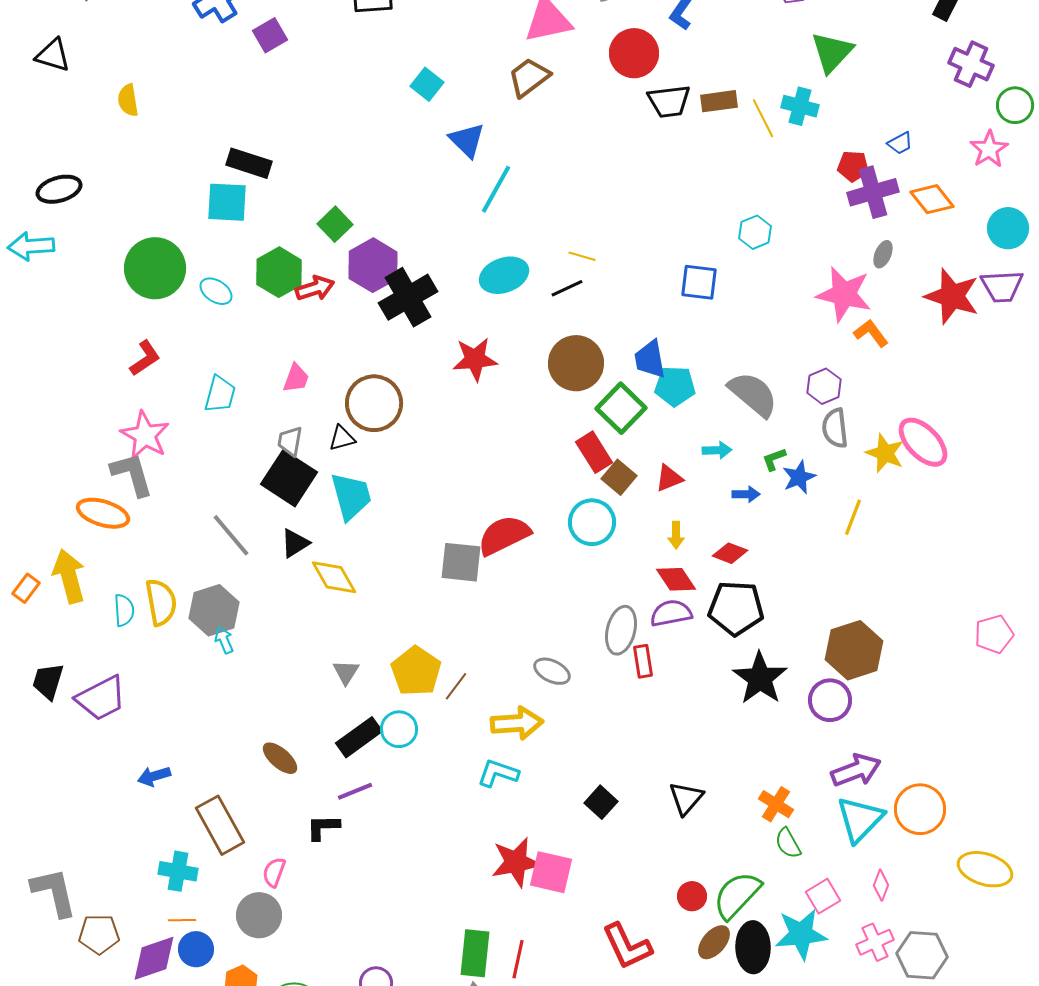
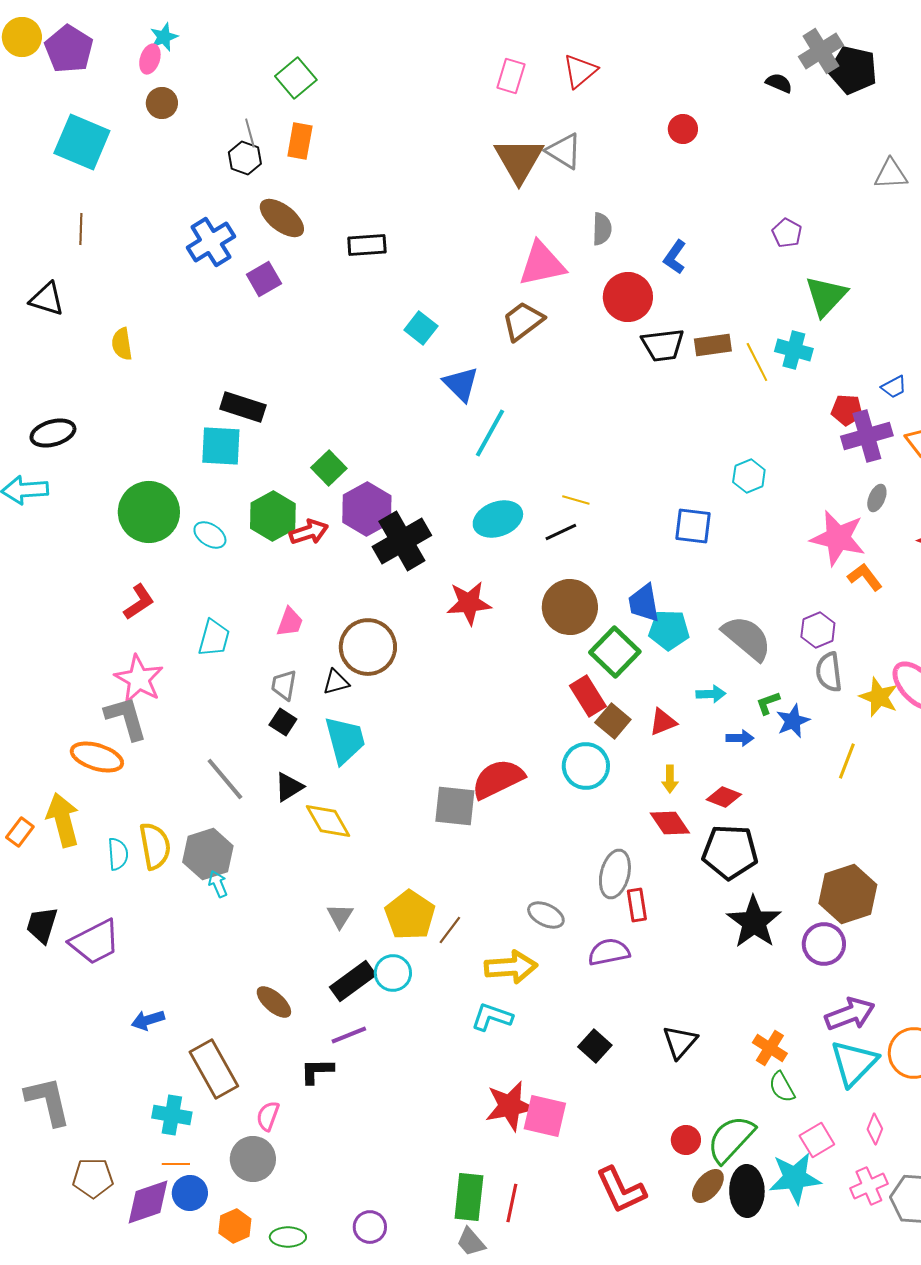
black square: (289, 478) -> (283, 722), size x0.5
purple semicircle: (671, 613) -> (609, 952), moved
gray L-shape: (54, 892) -> (48, 1101), moved

